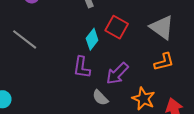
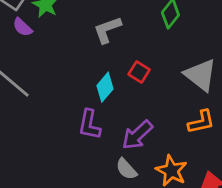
red square: (117, 27) -> (139, 72), size x0.7
gray semicircle: (100, 98) -> (126, 169), moved

